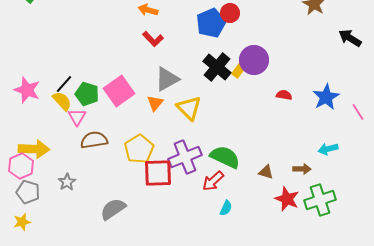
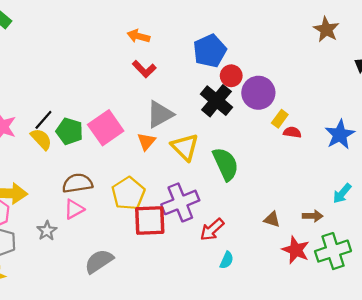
red circle: (230, 13) -> (231, 76), moved
yellow rectangle: (239, 70) -> (280, 119), moved
pink triangle: (77, 117) -> (74, 209), moved, turned 30
cyan arrow: (328, 149) -> (342, 193), turned -36
green semicircle: (225, 157) -> (226, 164), moved, turned 40

